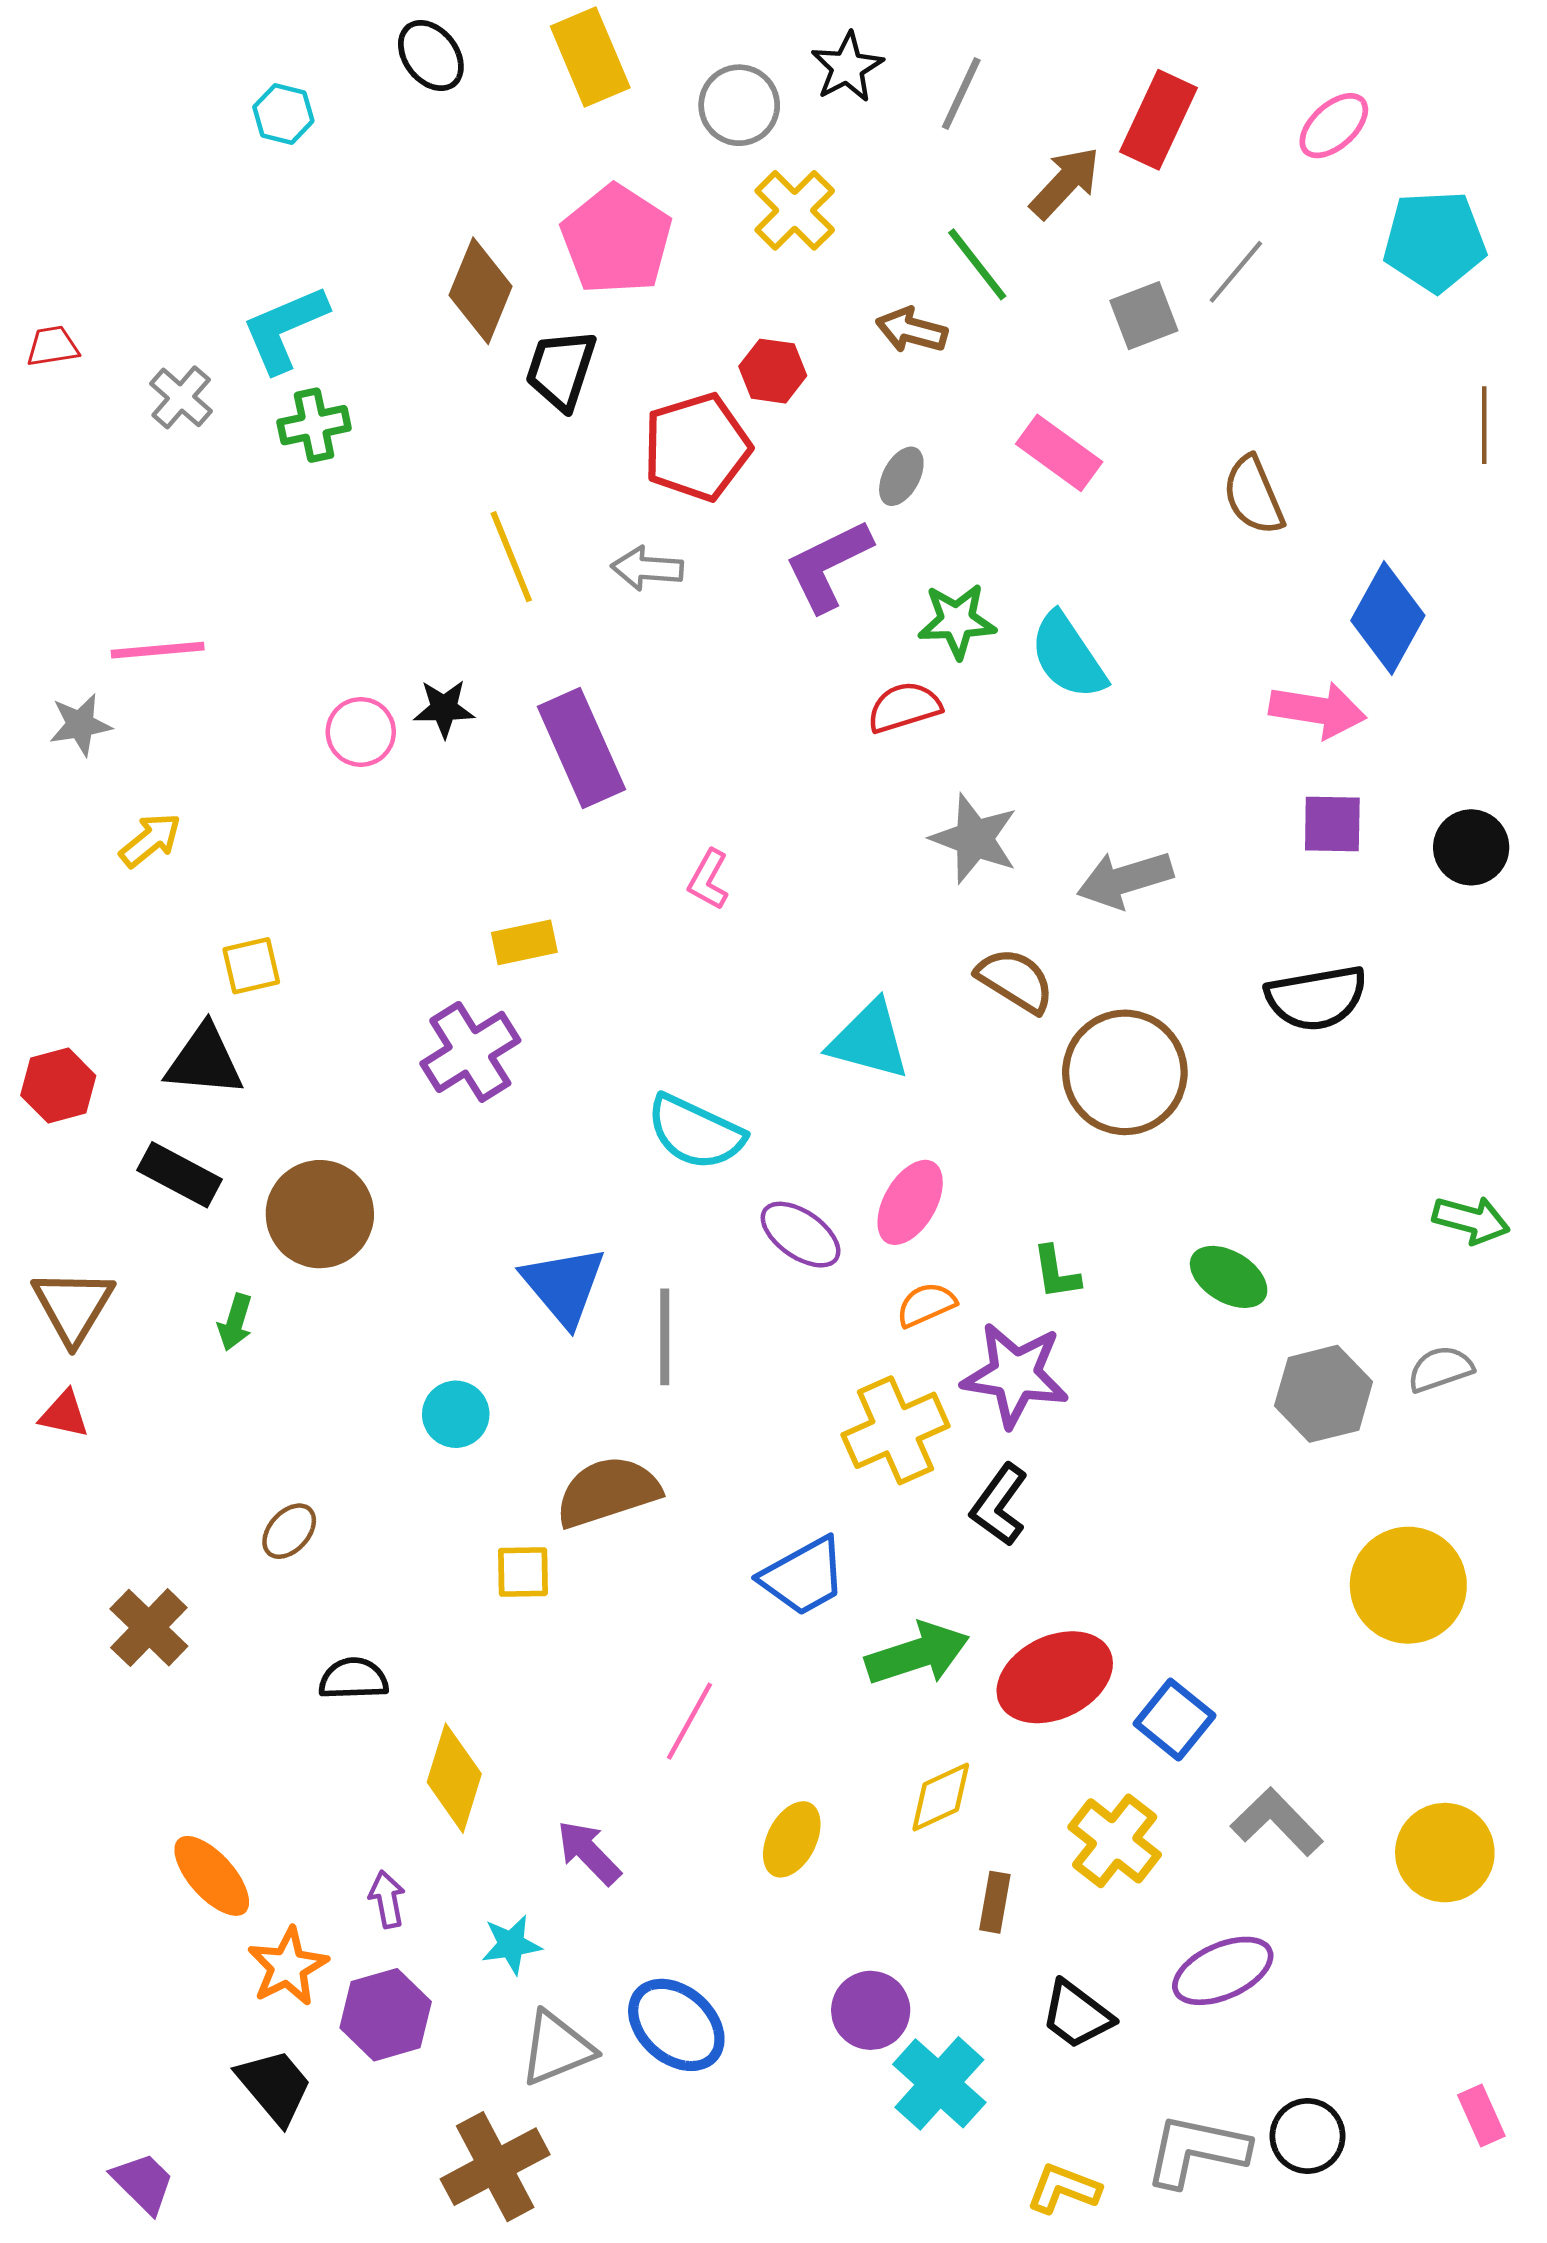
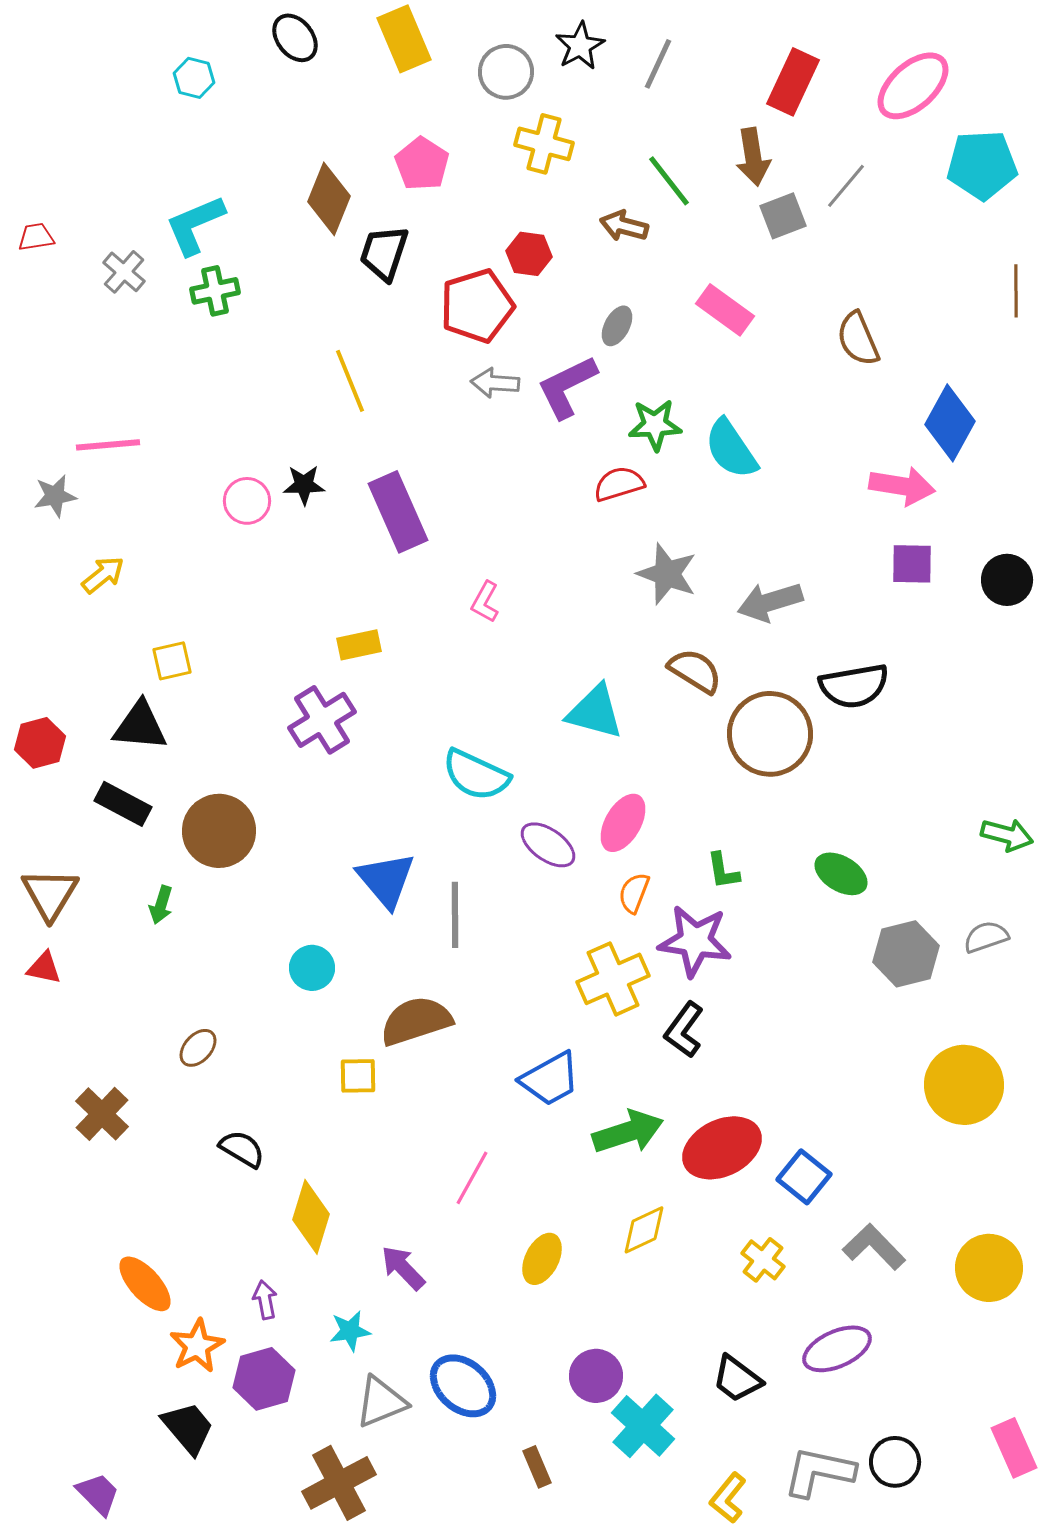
pink ellipse: (1334, 126) -> (913, 86), size x1.5
brown arrow: (1065, 183) -> (753, 157), moved, turned 128
yellow cross: (795, 210) -> (544, 144), turned -30
pink pentagon: (616, 240) -> (422, 164), size x0.7
gray arrow: (647, 568) -> (495, 383), moved
black semicircle: (1316, 998) -> (854, 686), moved
orange semicircle: (926, 1305) -> (634, 893), turned -45
black semicircle: (353, 1679) -> (242, 1149), turned 33
yellow cross: (1115, 1841) -> (763, 1260), size x0.7
brown rectangle: (995, 1902) -> (537, 1467), moved, turned -33
pink rectangle: (1481, 2116) -> (1014, 1448), size x1.4
yellow L-shape: (1064, 2189) -> (728, 1498), turned -72

